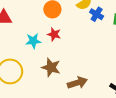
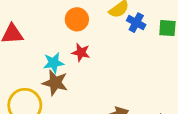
brown star: (51, 67) -> (55, 83), moved

